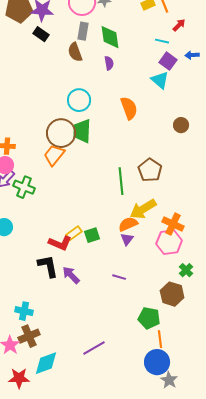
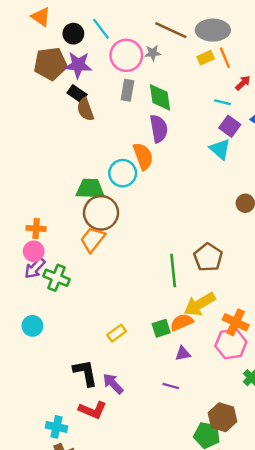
brown semicircle: (75, 52) -> (85, 109), moved
purple semicircle: (109, 63) -> (159, 129), size x1.6
orange semicircle: (129, 108) -> (143, 156), moved
green trapezoid: (82, 131) -> (90, 189), moved, turned 90
green square: (92, 235) -> (161, 328), moved
purple triangle: (127, 239) -> (183, 354), moved, turned 40
red L-shape: (60, 243) -> (93, 410), moved
brown hexagon: (172, 294) -> (222, 417), moved

